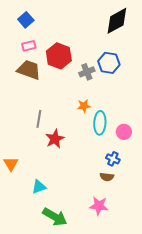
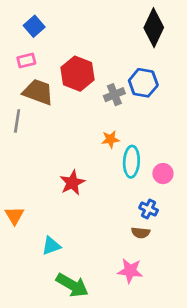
black diamond: (117, 21) -> (154, 28), turned -36
pink rectangle: (29, 46) -> (26, 60), moved
gray line: (39, 119) -> (17, 121), moved

